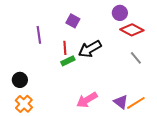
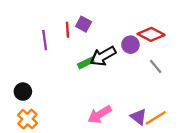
purple circle: (120, 13) -> (130, 45), moved
red line: (65, 48) -> (68, 30), moved
green rectangle: (68, 61) -> (86, 63), moved

